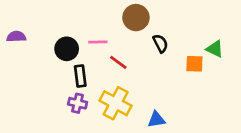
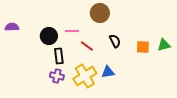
black semicircle: (160, 43) -> (115, 41), moved
green triangle: (215, 49) -> (164, 45), moved, turned -40
yellow cross: (116, 103) -> (85, 76), turned 30
blue triangle: (156, 120) -> (108, 72), moved

